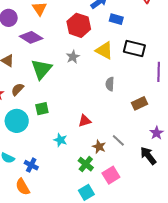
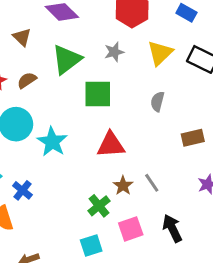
yellow triangle: (104, 50) -> (160, 53), turned 36
green square: (42, 109) -> (98, 94), moved, size x1.5
red triangle: (85, 121) -> (111, 145), size x1.5
cyan star: (60, 140) -> (52, 142), moved, size x1.5
black arrow: (148, 156) -> (172, 228), moved

